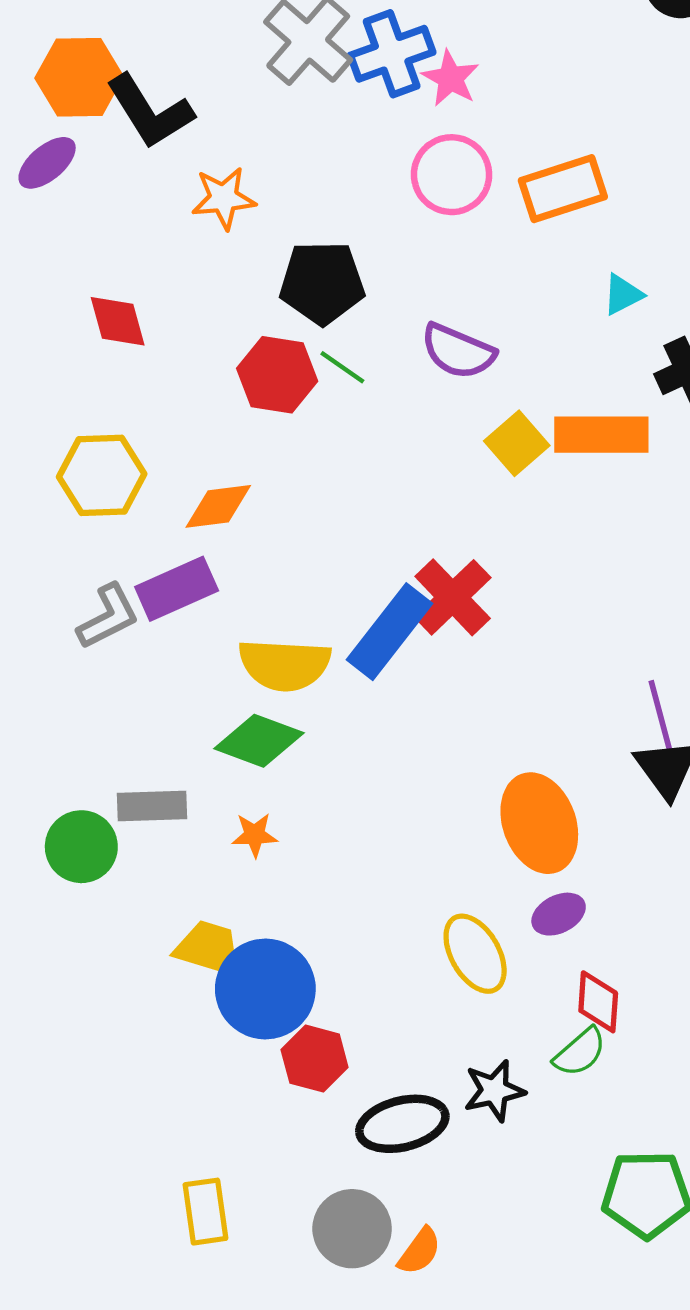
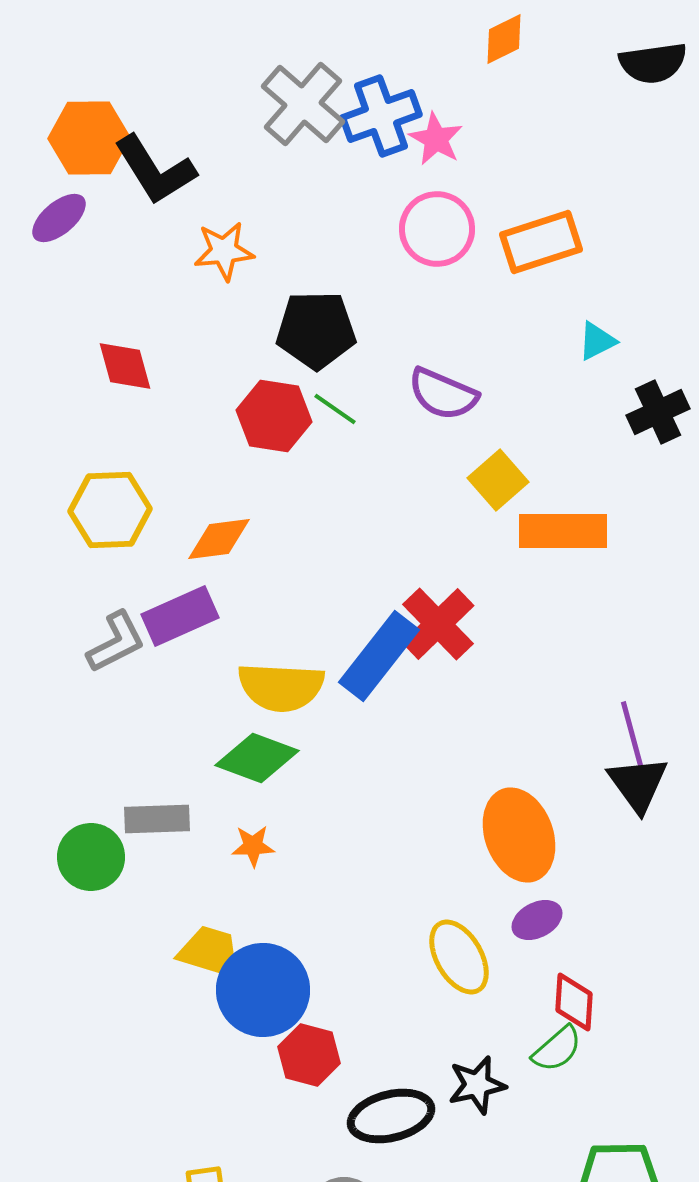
orange rectangle: (601, 435) -> (563, 531), moved

